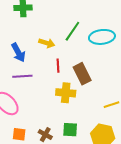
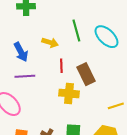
green line: (72, 31) -> (76, 31), turned -50
cyan ellipse: (102, 37) -> (106, 37), turned 50

